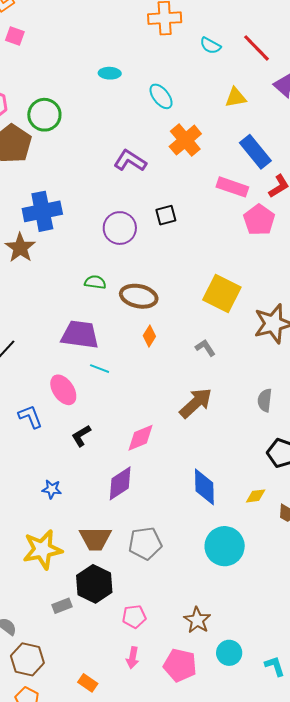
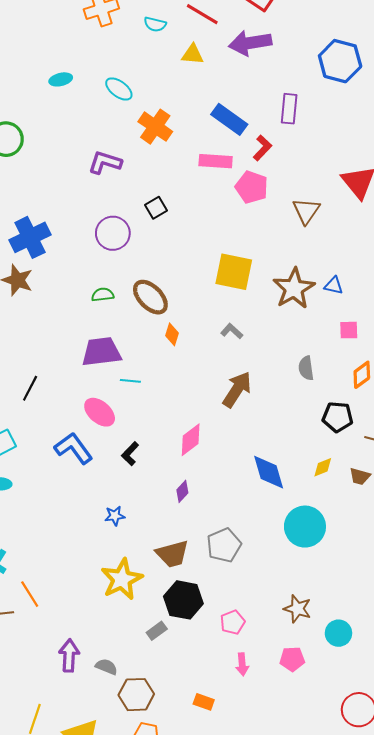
yellow triangle: (236, 98) -> (193, 54), moved, turned 30
brown ellipse: (139, 296) -> (150, 297), turned 48
blue L-shape: (30, 417) -> (74, 448), size x1.4
purple diamond: (120, 483) -> (182, 491), size x0.6
pink pentagon: (180, 665) -> (292, 659), size x0.7

